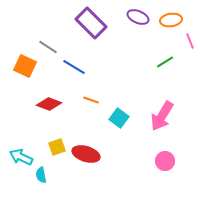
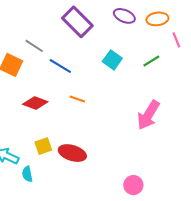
cyan square: (119, 118) -> (112, 60), moved
pink circle: (165, 161) -> (133, 185), moved

